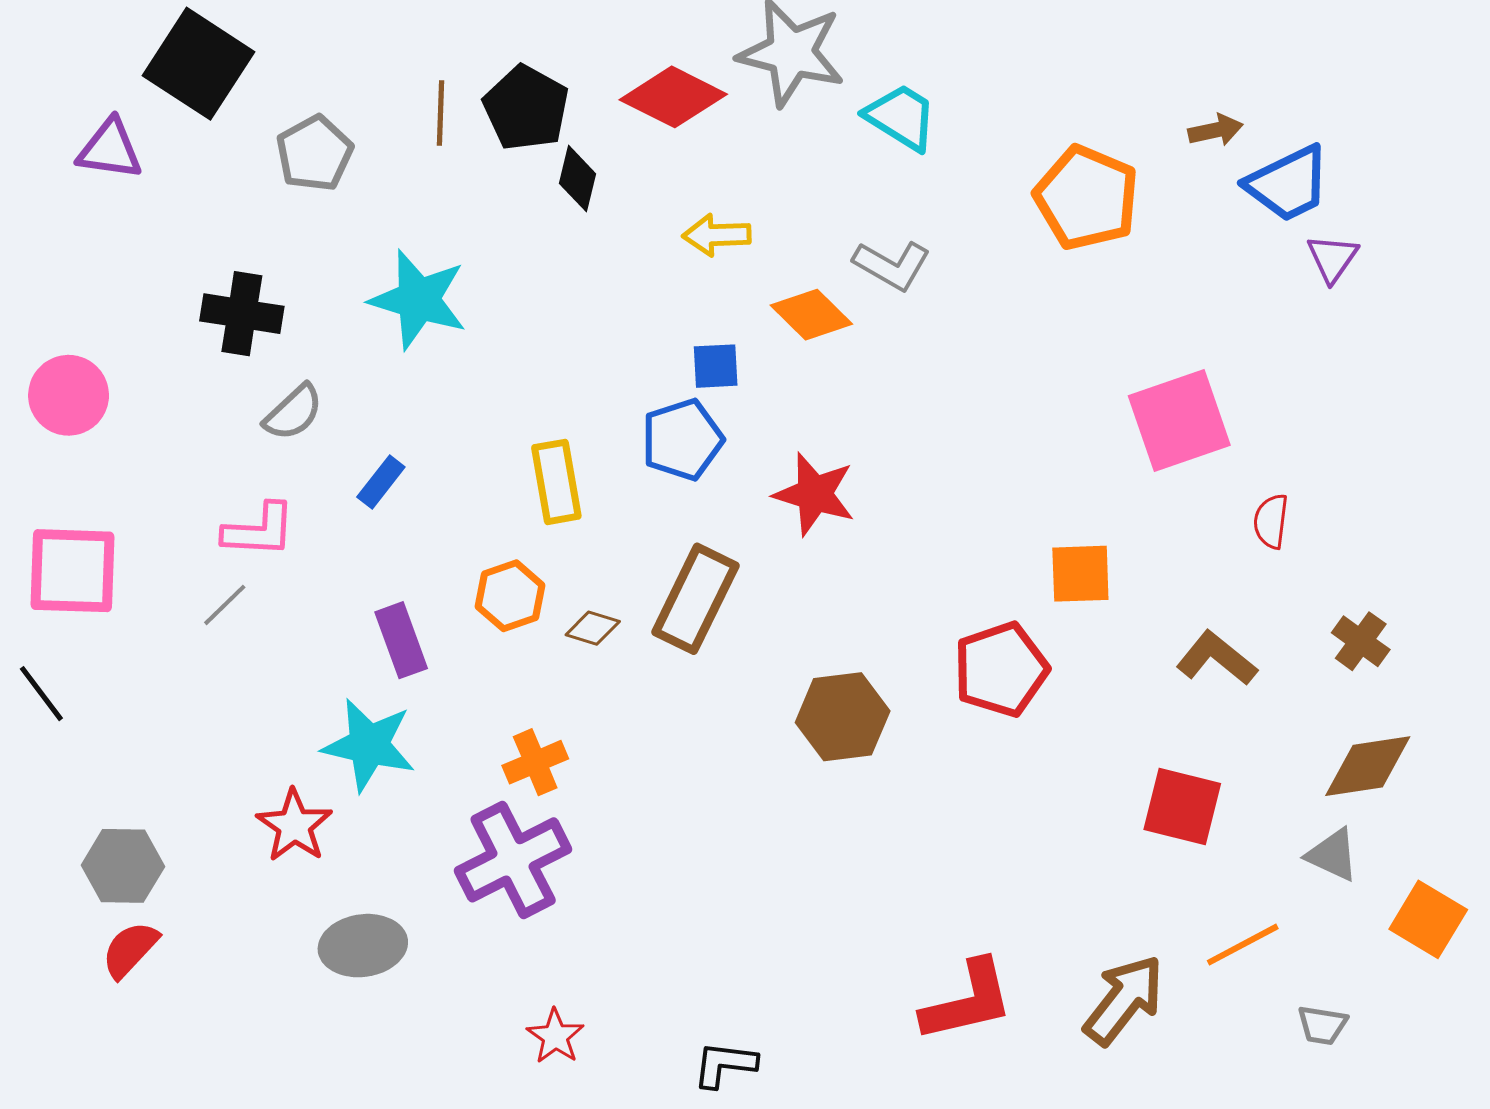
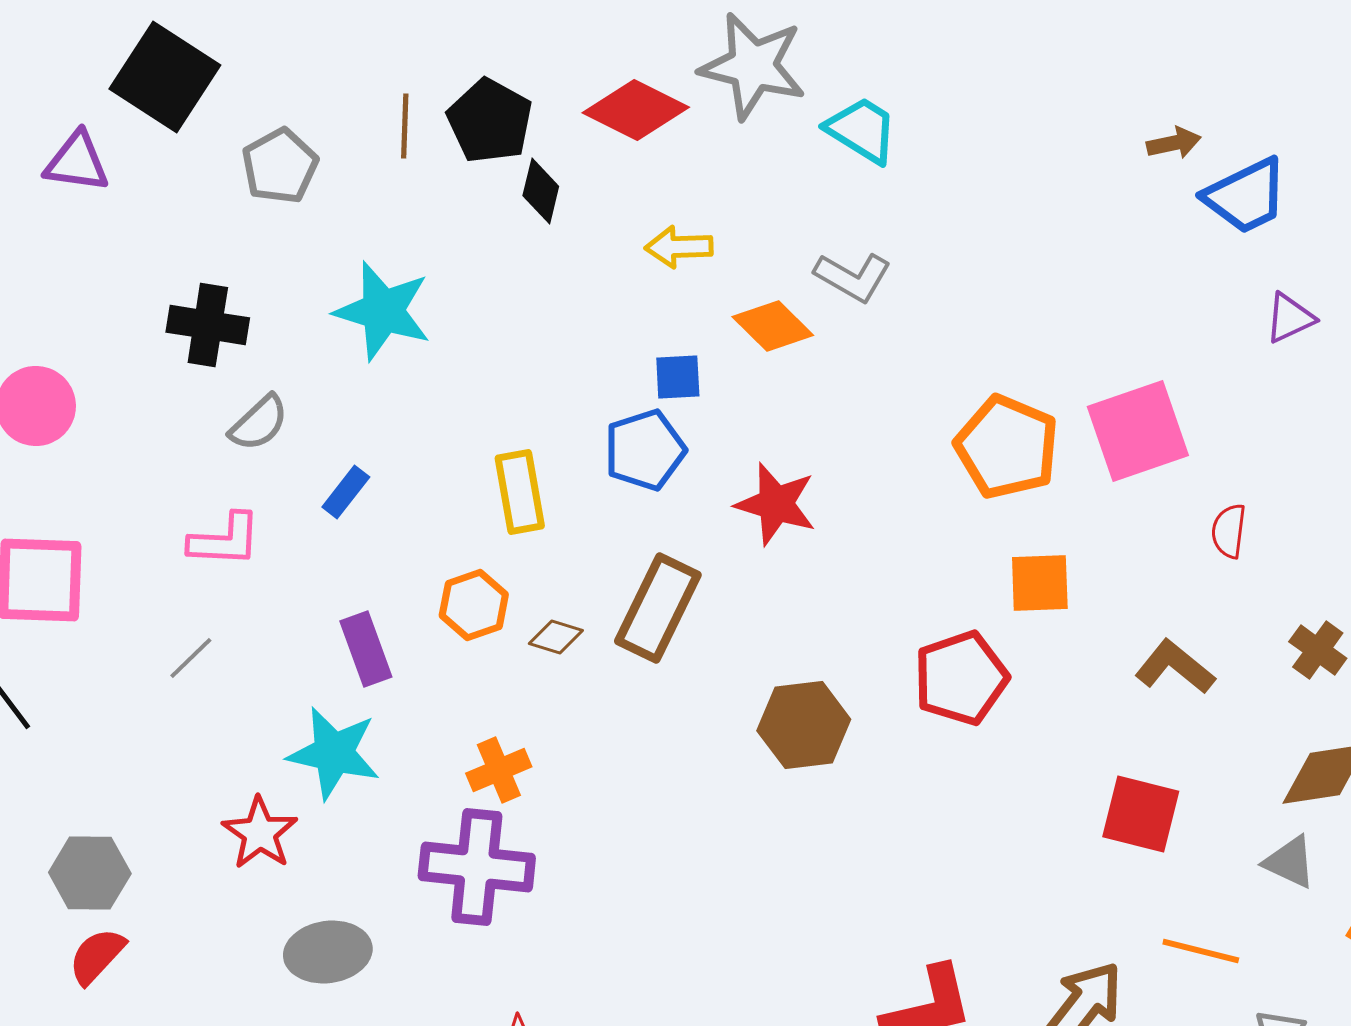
orange pentagon: (1087, 198) -> (1007, 447), moved
purple triangle: (1332, 258) -> (1290, 318), moved, turned 30
gray line: (225, 605) -> (191, 658), moved
purple cross: (513, 860) -> (477, 867), turned 33
orange line: (1243, 945) -> (1201, 951), turned 42

